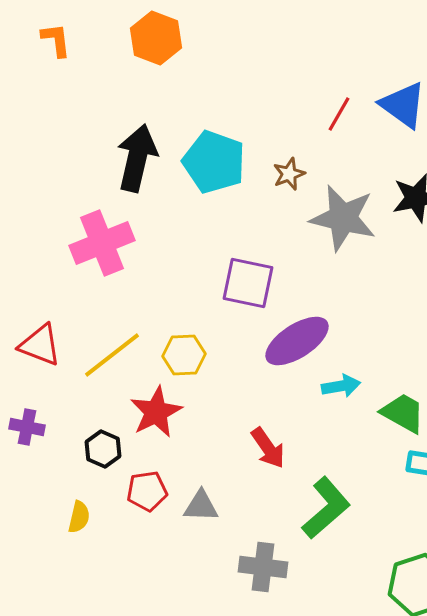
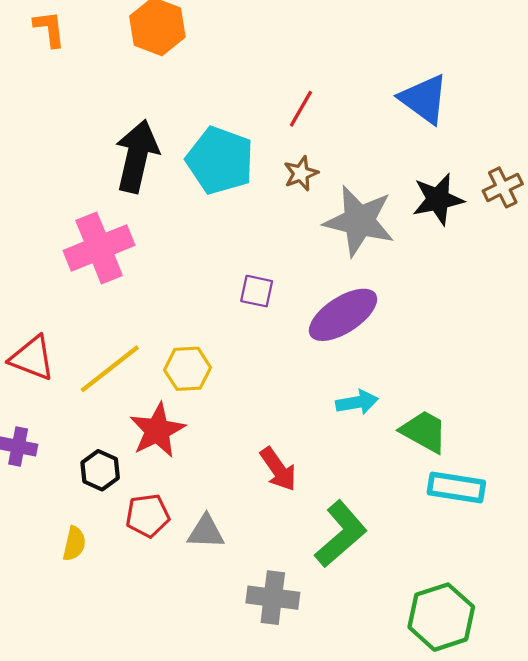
red line: (339, 114) -> (301, 109), moved
purple square: (248, 283) -> (257, 291), size x0.6
purple ellipse: (297, 341) -> (343, 315), moved

